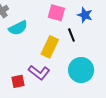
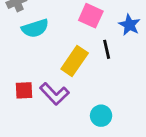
cyan circle: (81, 70) -> (101, 116), moved, size x0.6
red square: (18, 81) -> (24, 90), moved

